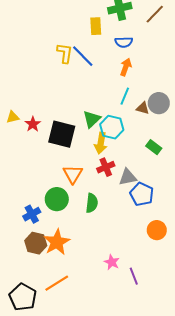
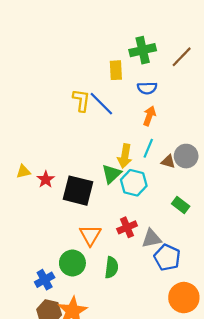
yellow arrow: (101, 143) -> (125, 156), moved
orange circle: (157, 230) -> (184, 298), size x1.4

